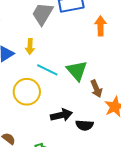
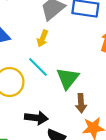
yellow arrow: (30, 46) -> (43, 38), moved

